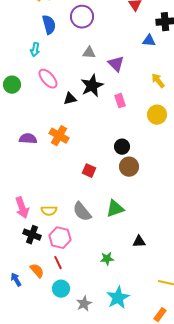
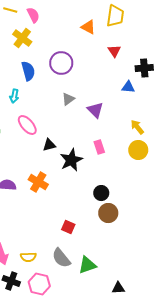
gray triangle: (89, 53) -> (68, 99), turned -40
black star: (92, 86) -> (71, 160), moved
yellow circle: (157, 115) -> (138, 150), moved
red square: (89, 171) -> (68, 227), moved
green triangle: (115, 209) -> (87, 265), moved

